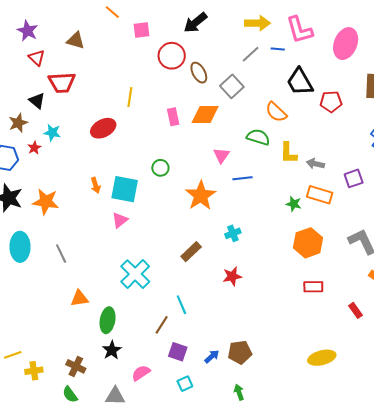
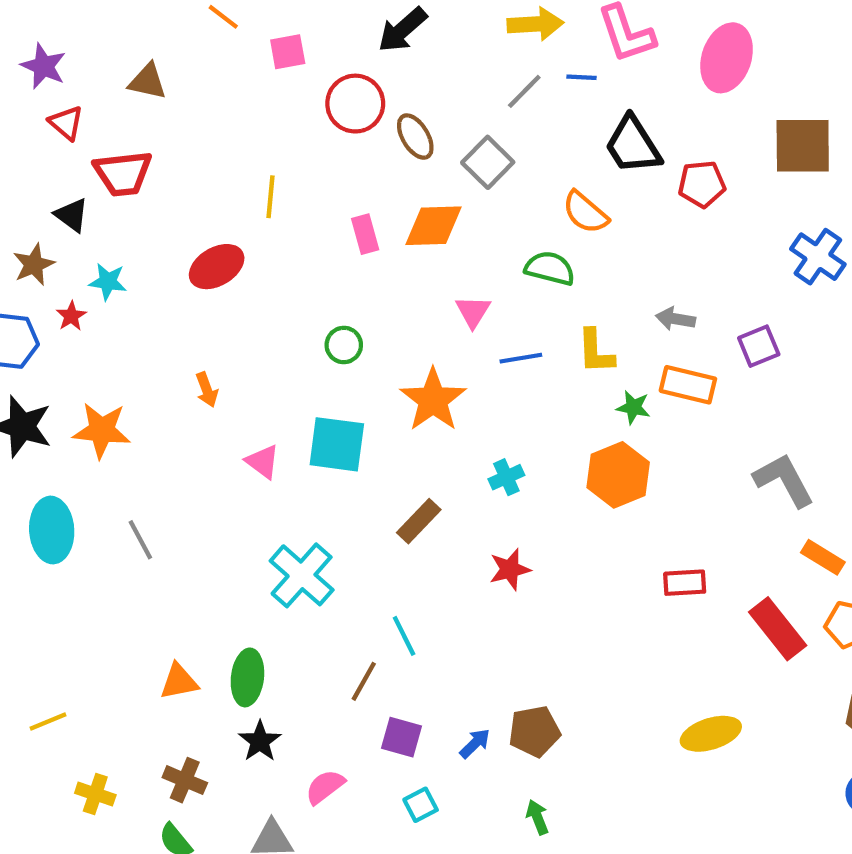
yellow L-shape: (288, 153) -> (596, 352), moved
cyan square: (125, 189) -> (337, 444), moved
pink triangle: (120, 220) -> (263, 462), turned -42
orange hexagon: (308, 243) -> (618, 475), moved
orange triangle: (79, 298) -> (179, 682), moved
red rectangle: (355, 310) -> (778, 629), size x1.8
yellow line: (13, 355) -> (48, 722), moved
yellow cross: (34, 371) -> (95, 794), turned 30

